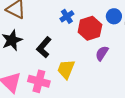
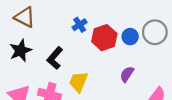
blue circle: (114, 16) -> (130, 37), moved
purple semicircle: (102, 53) -> (127, 74), moved

